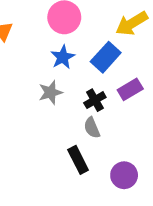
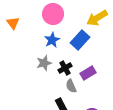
purple rectangle: (130, 89) -> (88, 73), moved
black cross: (95, 100) -> (65, 68), moved

